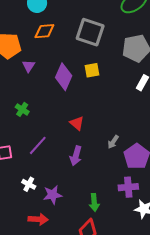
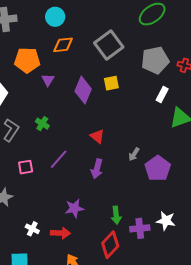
gray square: (90, 32) -> (109, 45), turned 36
white cross: (29, 184) -> (32, 229), moved
purple cross: (128, 187) -> (140, 228), moved

